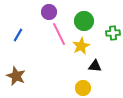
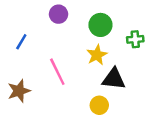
pink line: (59, 34) -> (57, 72), moved
black triangle: (95, 66) -> (114, 79), size x1.5
brown star: (16, 76) -> (19, 91), turned 30

